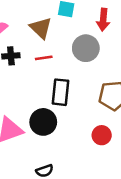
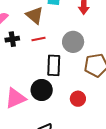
gray circle: (86, 48) -> (73, 42), moved
red circle: (102, 135) -> (78, 99), moved

